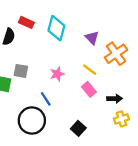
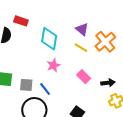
cyan diamond: (56, 28) -> (49, 39), moved
yellow line: (90, 70) -> (81, 48), moved
gray square: (21, 71) -> (26, 85), moved

